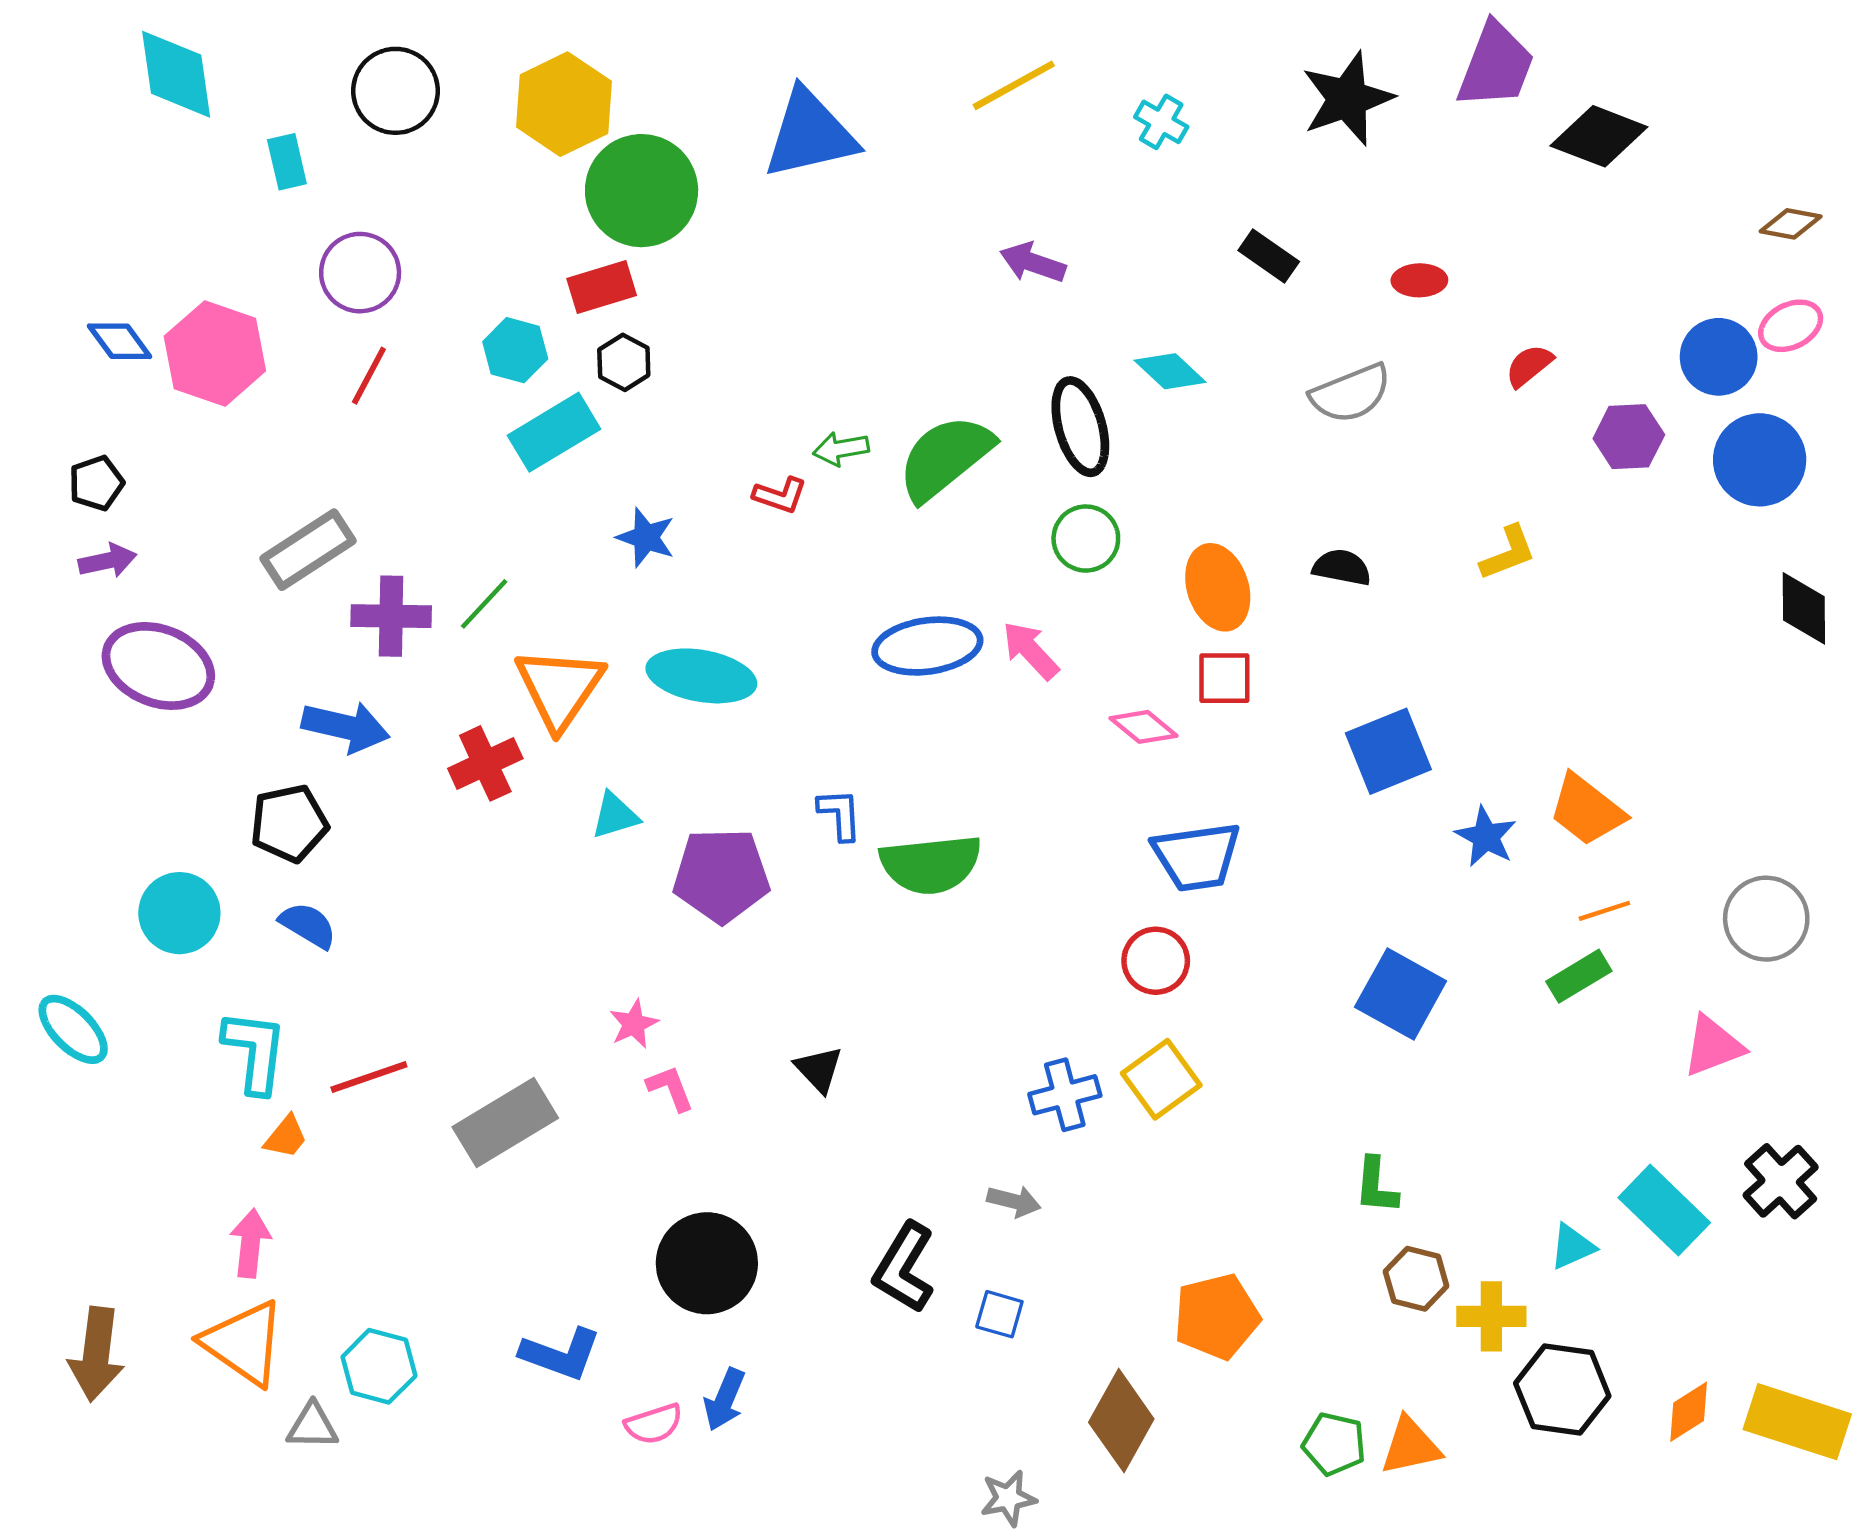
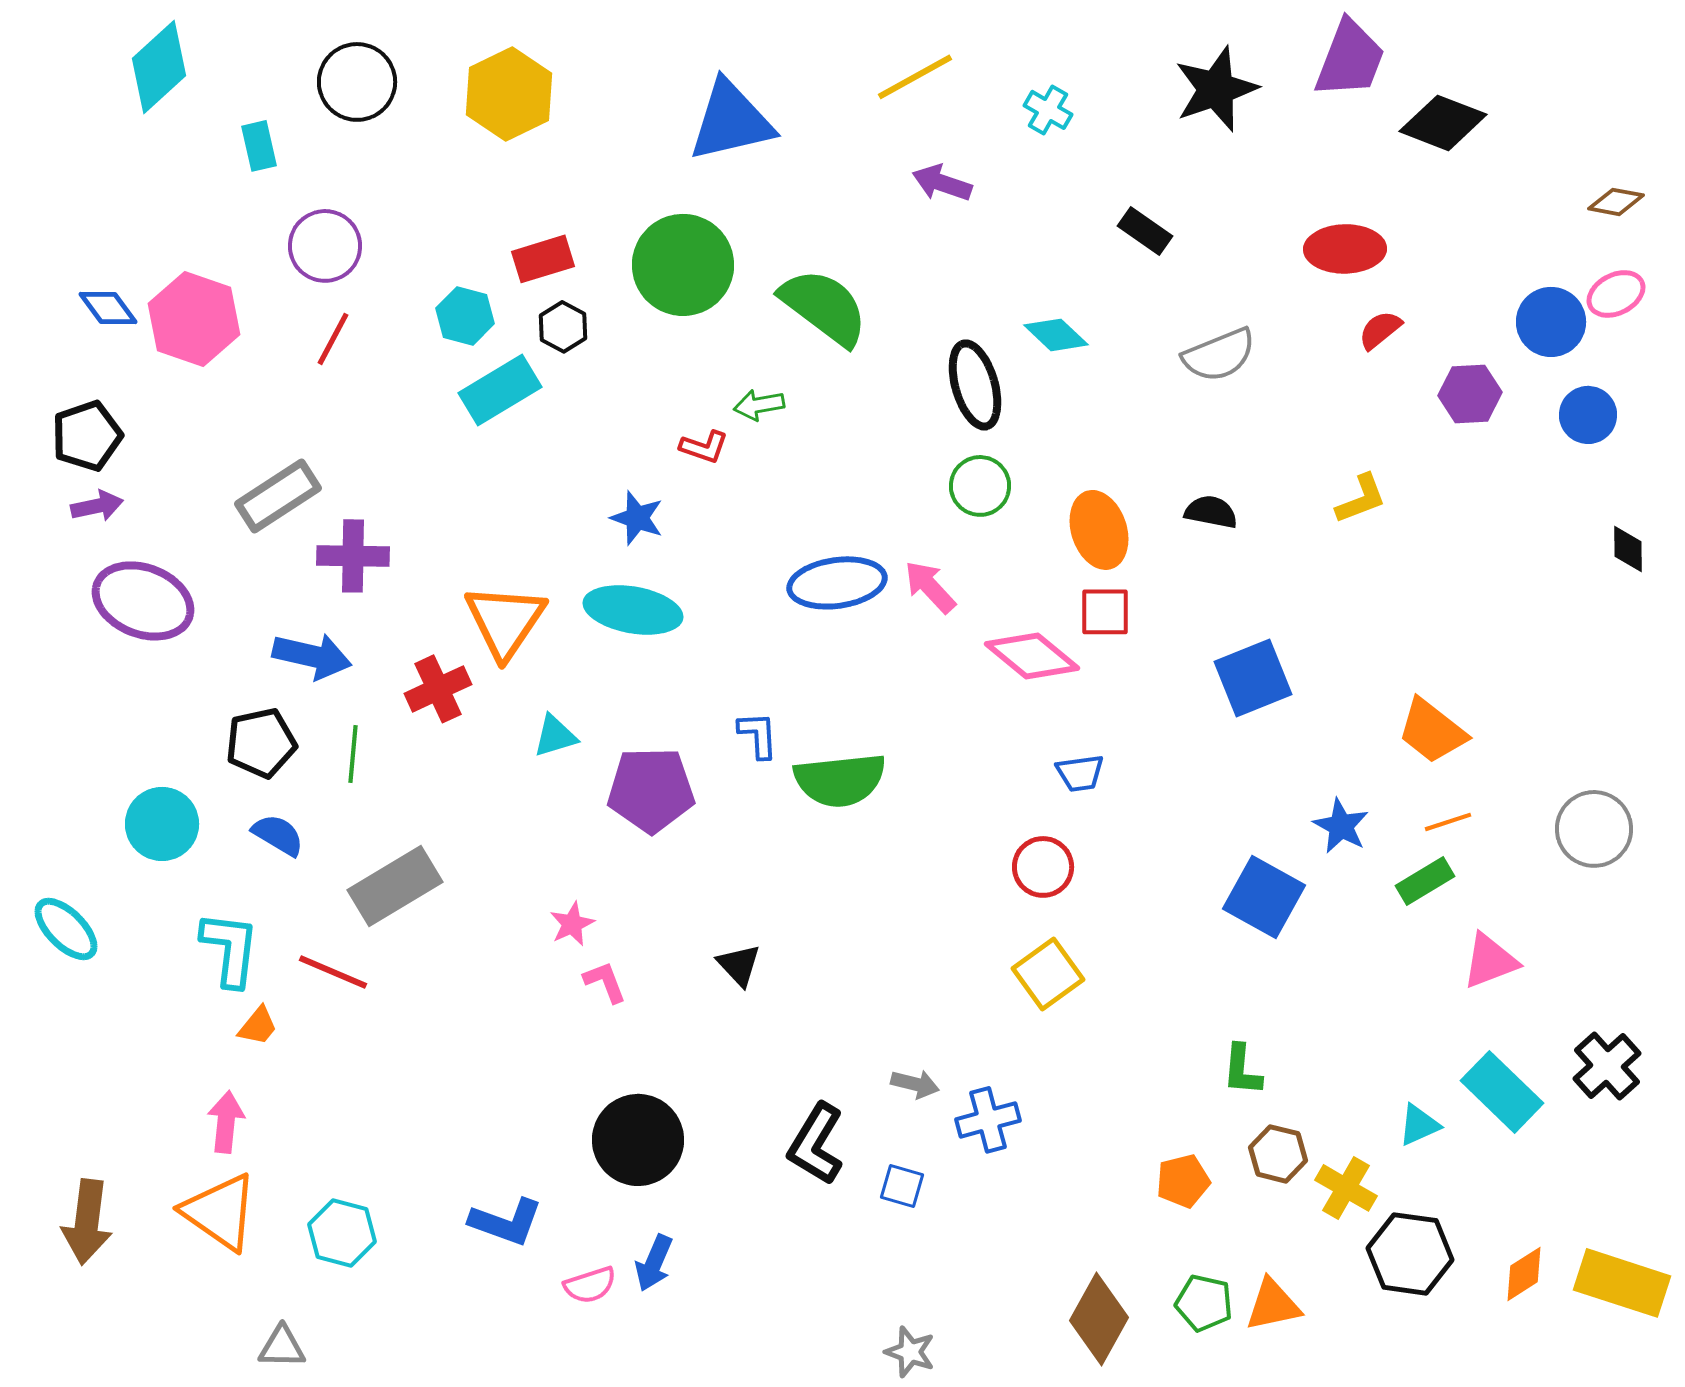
cyan diamond: (176, 74) -> (159, 67), turned 56
green circle: (642, 191) -> (683, 265), moved
purple arrow: (1033, 263) -> (942, 183), moved
red ellipse: (1419, 280) -> (1345, 249), moved, size x1.6
green semicircle: (945, 458) -> (824, 307), moved, turned 76
blue circle: (1760, 460) -> (1588, 415), size x0.7
black pentagon: (96, 483) -> (87, 436), size x1.4
blue star: (646, 537) -> (637, 518), moved
green line: (484, 604) -> (353, 754), moved, turned -38
black diamond: (1804, 608) -> (1628, 549), size x0.7
pink diamond: (1143, 727) -> (1032, 656), size x1.5
blue star: (1486, 837) -> (1341, 826), moved
blue trapezoid: (1197, 857) -> (1080, 773), size x0.6
pink triangle: (1713, 1046) -> (1490, 961), moved
red line: (369, 1077) -> (333, 972), turned 42
blue cross: (1065, 1095) -> (988, 1120), moved
gray rectangle: (505, 1123) -> (395, 886), moved
orange pentagon: (1217, 1316) -> (1183, 1181), moved, size x0.7
yellow cross: (1491, 1316) -> (1346, 1188), turned 30
brown diamond: (1121, 1421) -> (1099, 1319), moved
gray triangle: (312, 1426) -> (282, 1347), moved
gray star: (1008, 1498) -> (910, 1352), turned 30

